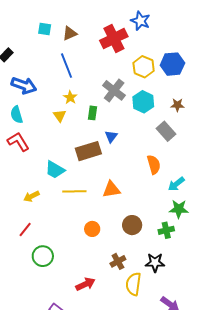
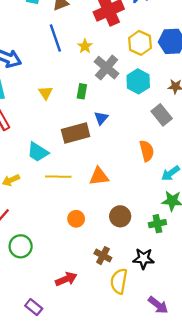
yellow star: (70, 97) -> (85, 46), moved
brown cross: (118, 261) -> (103, 256), turned -35

